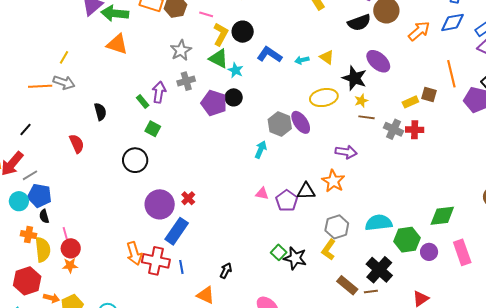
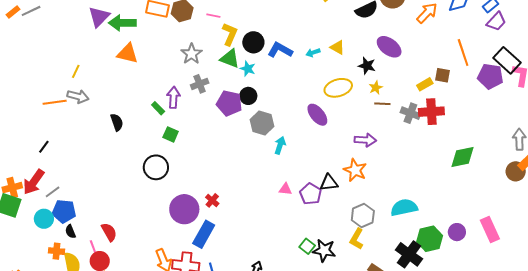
black circle: (243, 32) -> (253, 42), moved
black star: (354, 78) -> (367, 66), size x0.7
gray hexagon: (280, 124) -> (262, 123), moved
red cross: (415, 130) -> (431, 112), size x1.4
red semicircle: (77, 144) -> (109, 232), moved
green diamond: (442, 216) -> (462, 157), moved
green hexagon: (407, 240) -> (430, 239), moved

